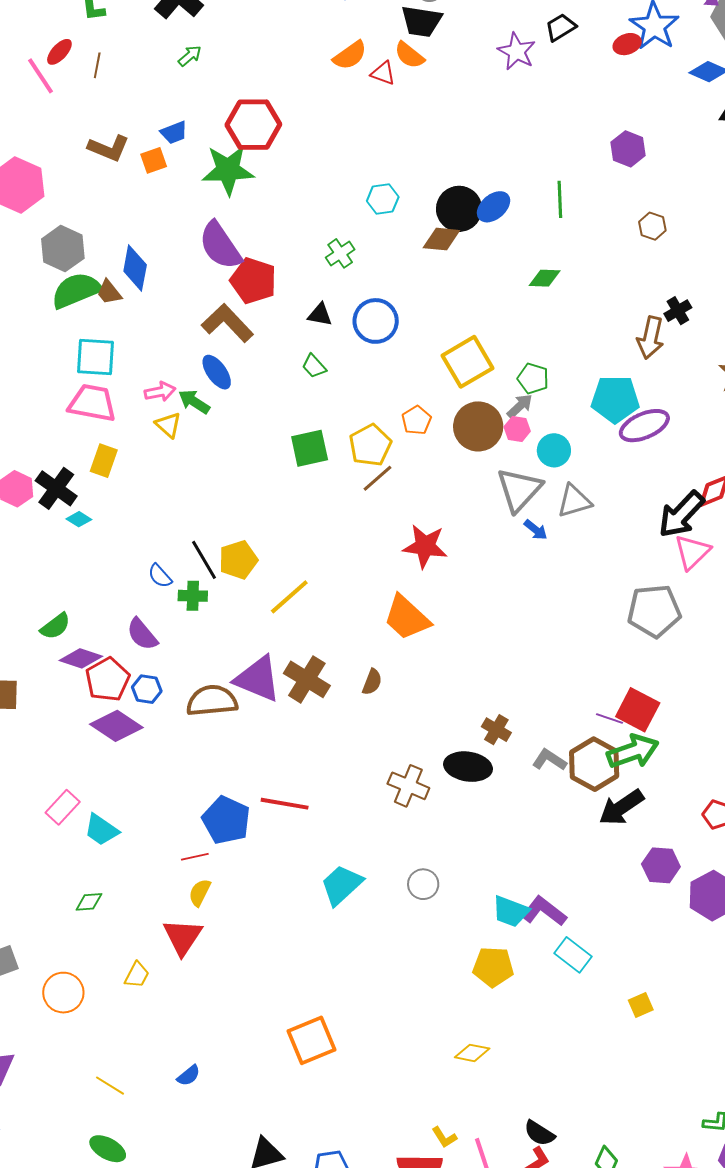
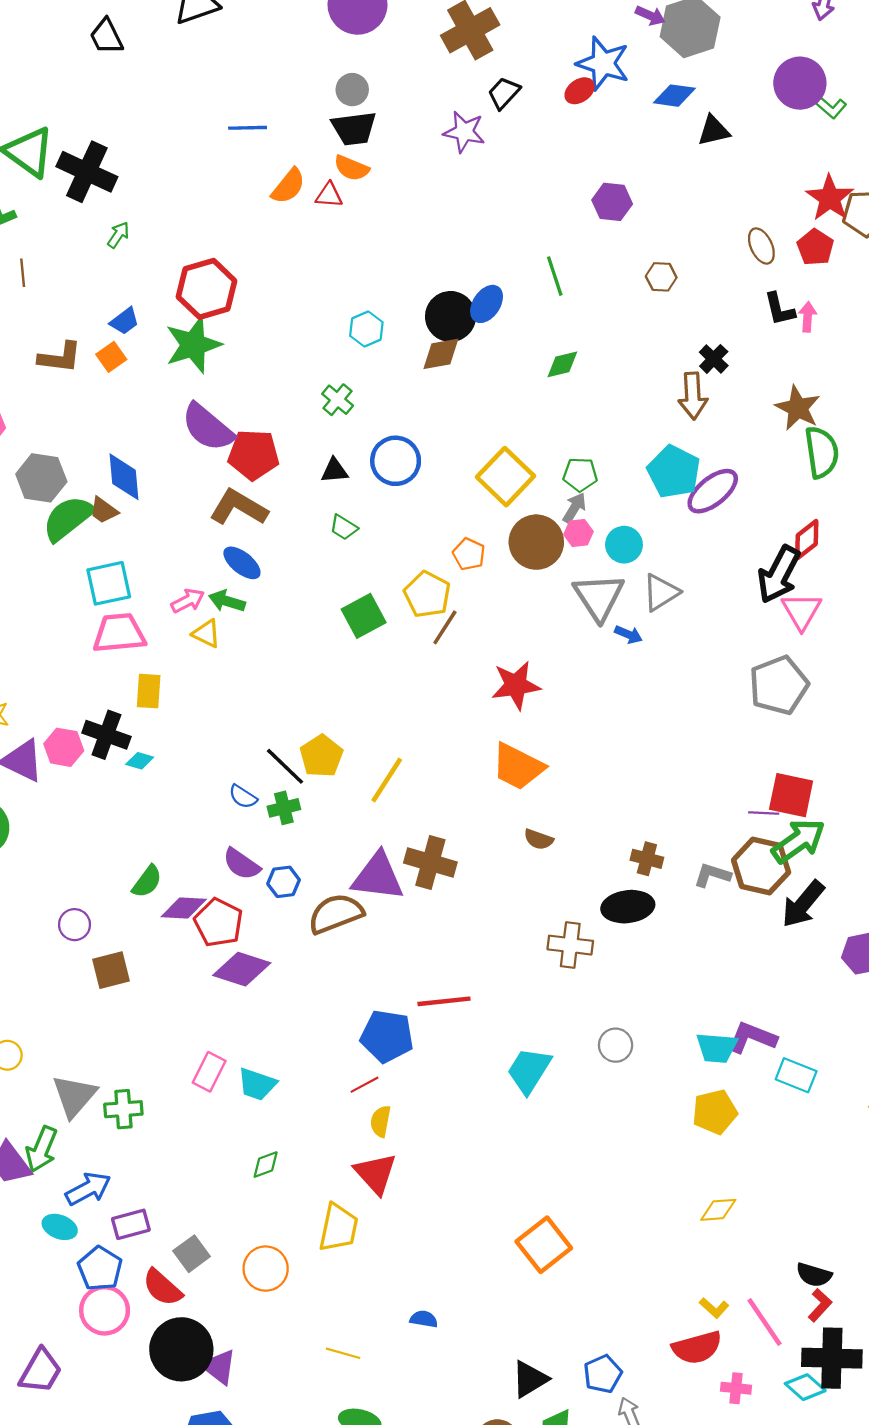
cyan pentagon: (615, 399) -> (674, 472), turned -30
brown semicircle: (372, 682) -> (539, 839), moved, turned 104
blue hexagon: (147, 689) -> (284, 882), moved
yellow trapezoid: (137, 975) -> (338, 1228), size x1.6
blue semicircle: (189, 1076) -> (424, 1319), turned -115

